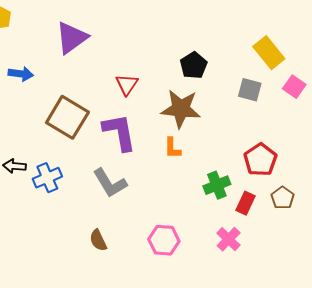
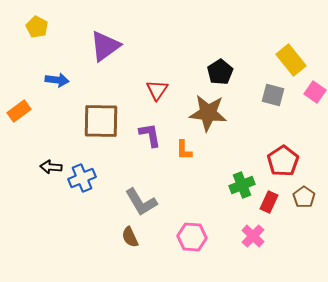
brown square: (67, 117) -> (101, 121), turned -30
purple L-shape: (119, 132) -> (150, 135), size x0.7
orange L-shape: (172, 148) -> (184, 150), moved
gray L-shape: (110, 183) -> (141, 202), moved

